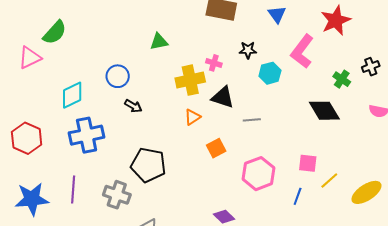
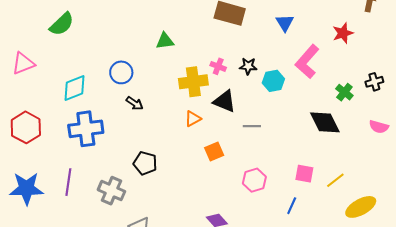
red star: (336, 20) -> (343, 33), size x0.7
black star: (248, 50) -> (248, 66), moved
pink triangle: (30, 58) -> (23, 63), moved
black pentagon: (148, 165) -> (145, 163), size x0.7
pink hexagon: (258, 174) -> (254, 180), size x0.7
yellow line: (329, 181) -> (335, 180), moved

